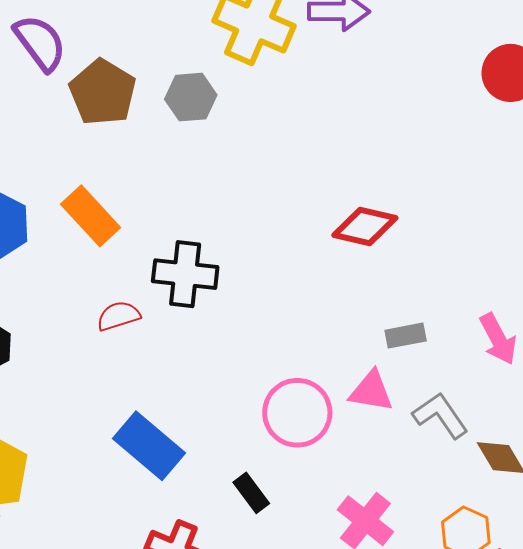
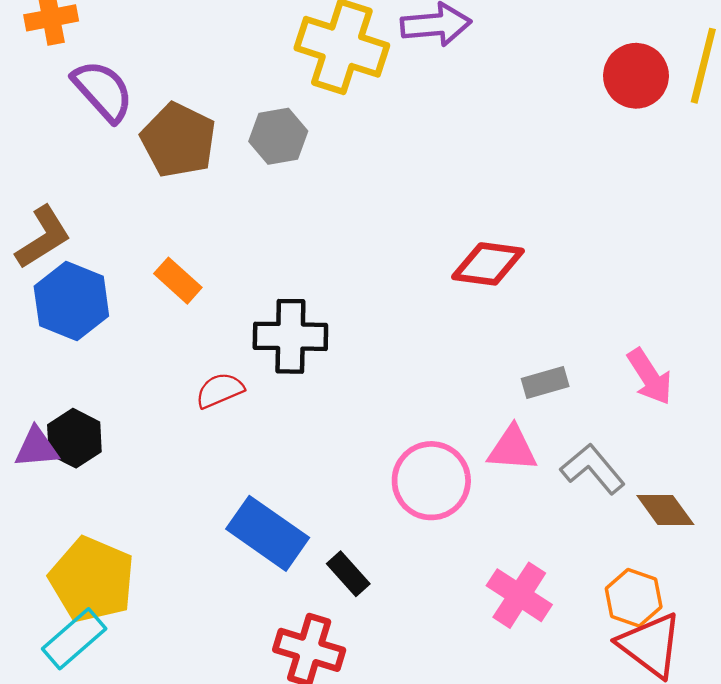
orange rectangle: (91, 216) -> (178, 281), size x0.7
black rectangle: (251, 493) -> (348, 574), moved

